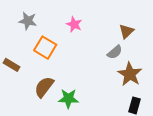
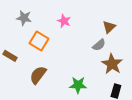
green star: (68, 99) -> (78, 85), moved

